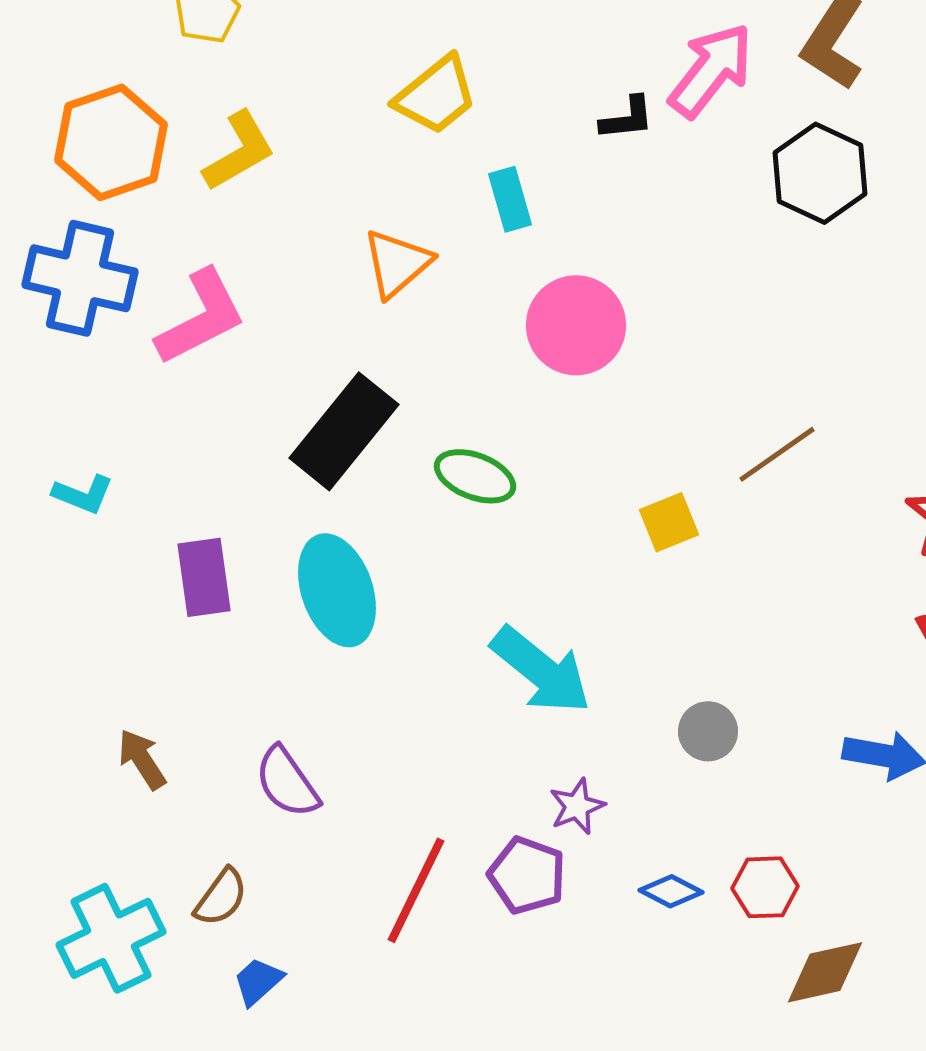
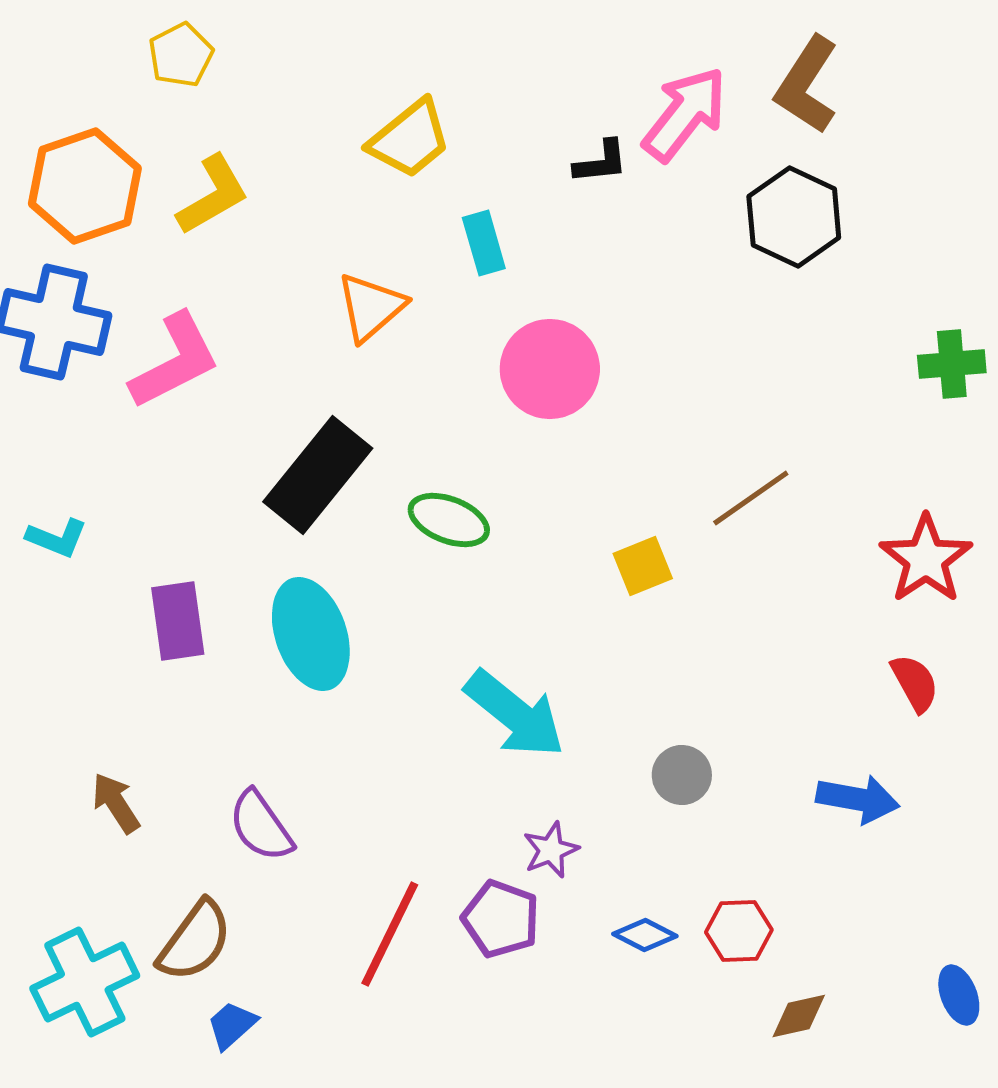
brown semicircle: (221, 897) -> (195, 941), size x1.4
brown diamond: (825, 972) -> (799, 1016), size x0.7

